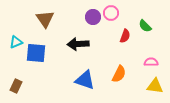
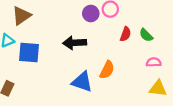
brown triangle: (45, 19) -> (21, 16), moved, turned 30
green semicircle: (145, 26) -> (146, 35), moved
orange semicircle: (119, 74) -> (107, 70), moved

